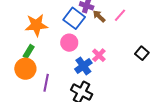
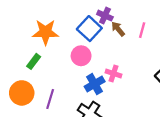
pink line: (120, 15) -> (142, 30), turned -32
pink cross: (99, 55) -> (113, 73), turned -32
orange circle: (25, 69) -> (22, 93), moved

